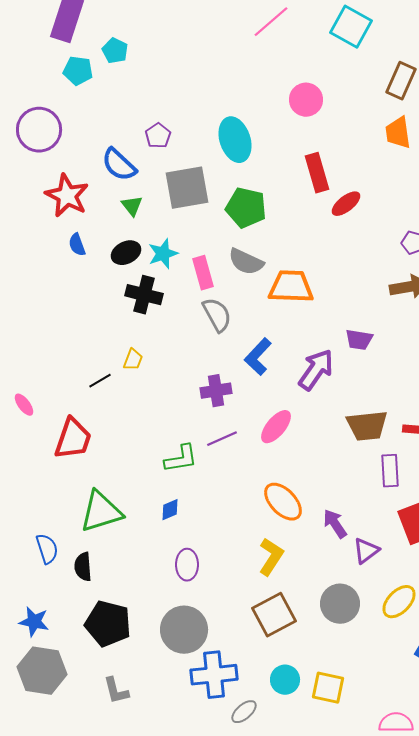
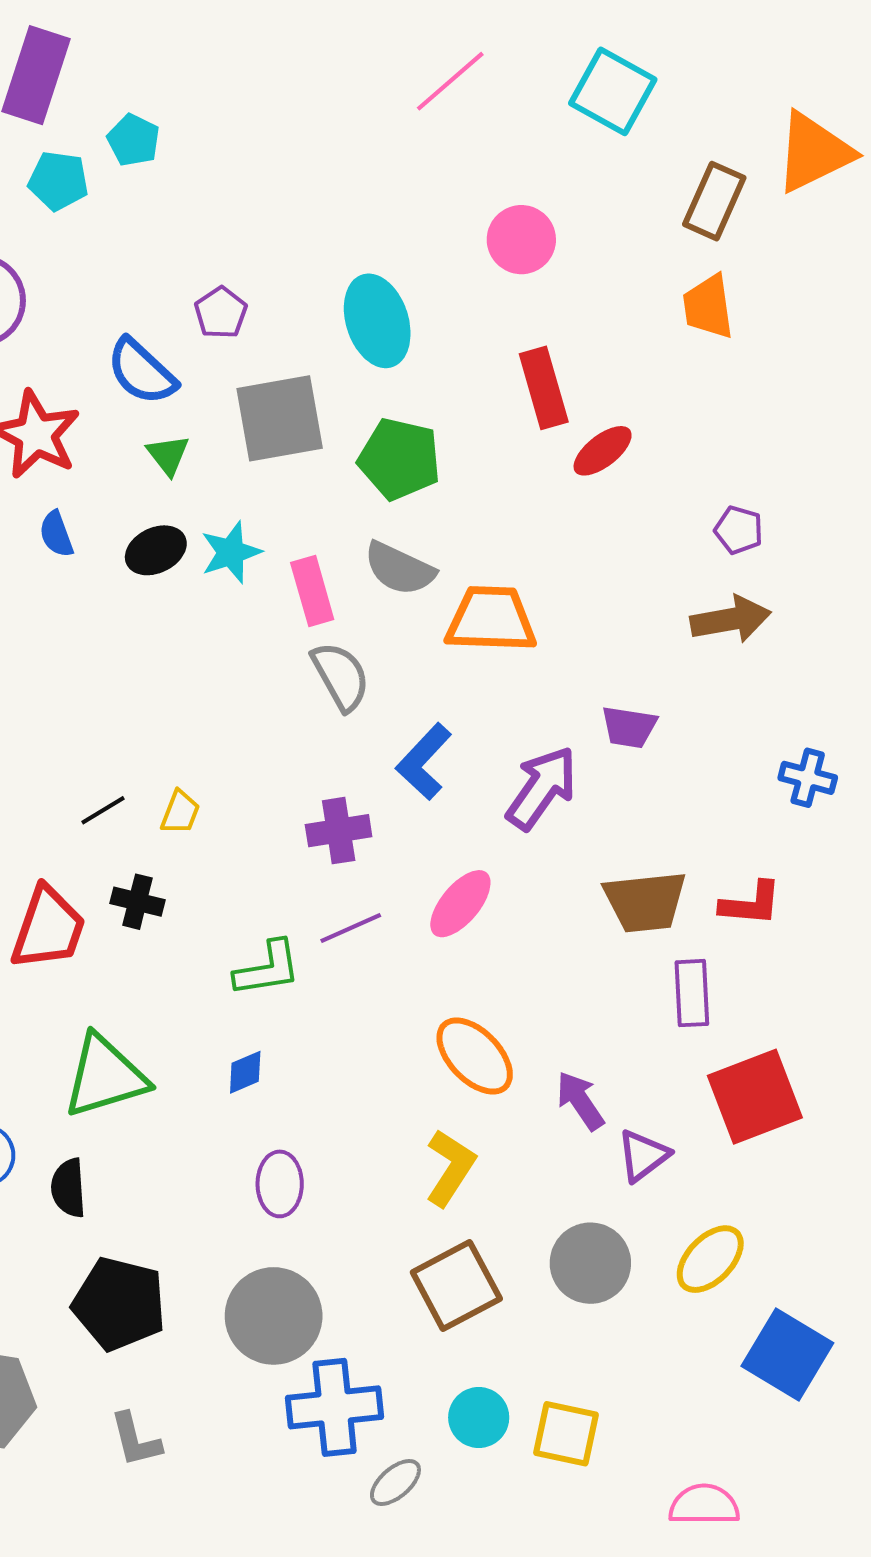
black cross: (144, 295) -> (138, 902), moved, size x0.7
yellow trapezoid: (133, 360) -> (180, 812), moved

